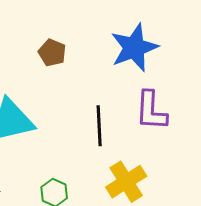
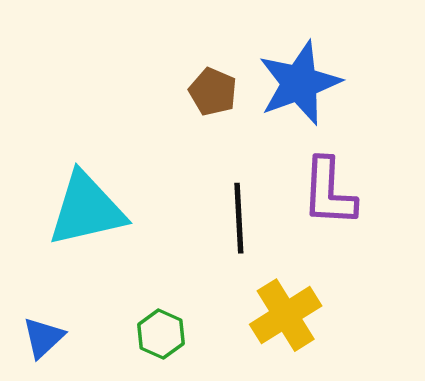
brown pentagon: (52, 53) -> (213, 92), moved

